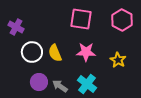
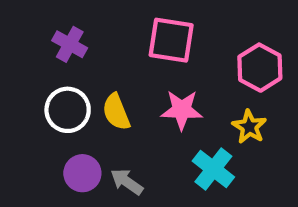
pink hexagon: (122, 20) -> (260, 68), moved
purple cross: (16, 27) -> (70, 44), moved
cyan cross: (87, 84) -> (213, 169), moved

